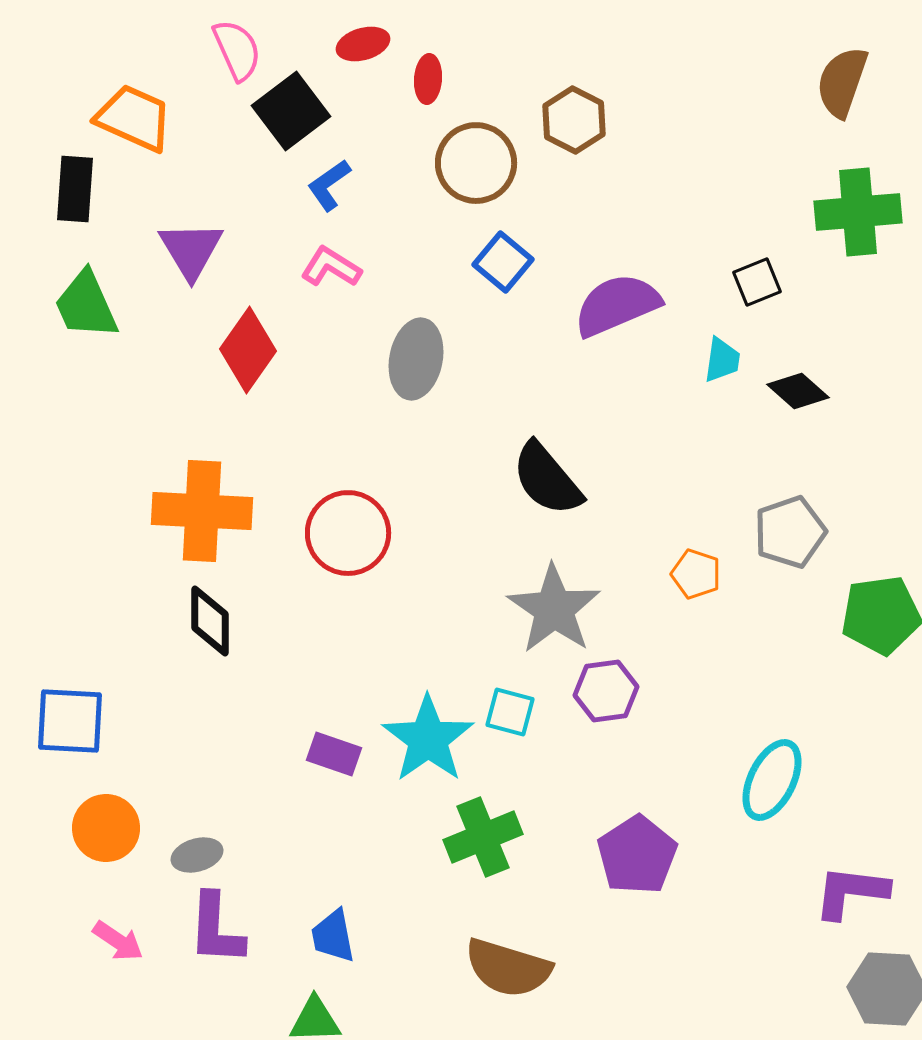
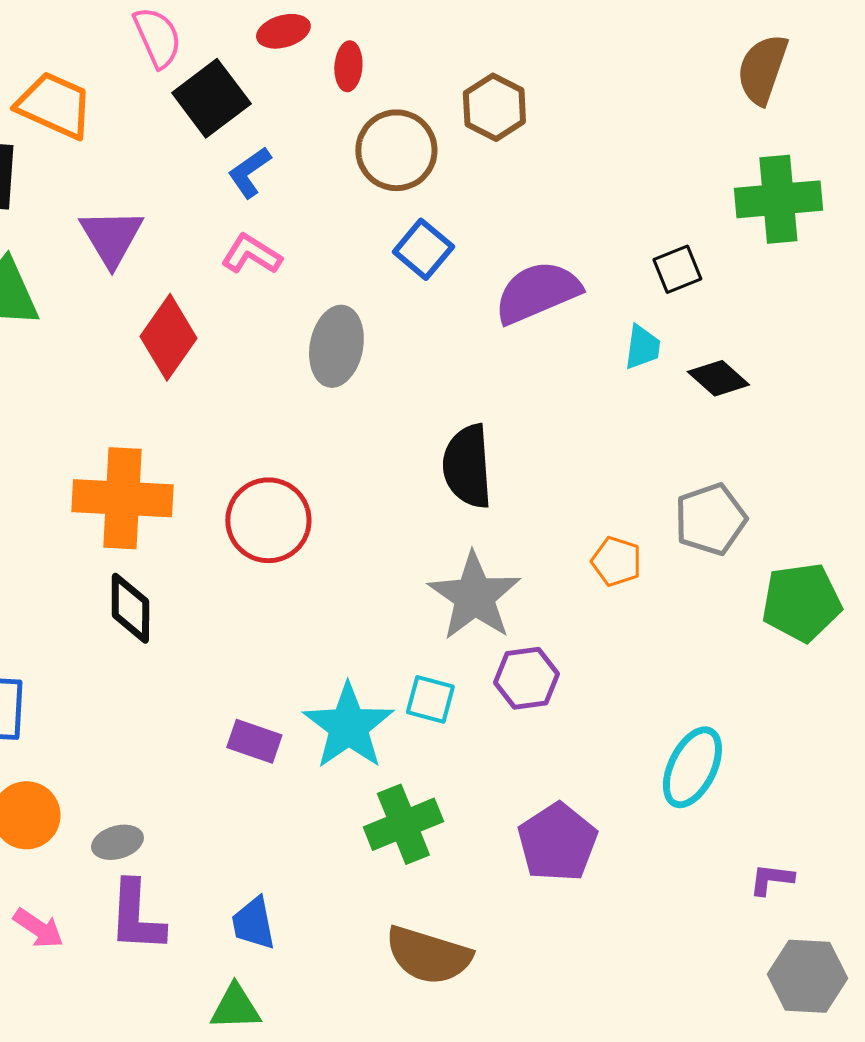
black semicircle: (547, 479) -> (467, 466), turned 36
purple L-shape: (851, 892) -> (771, 879), size x0.6

